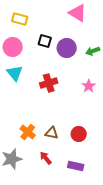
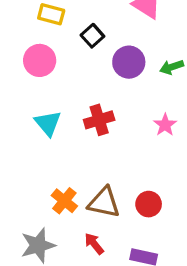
black square: (45, 41) -> (92, 36), moved, turned 32
cyan triangle: (15, 73) -> (48, 123), moved
brown triangle: (52, 133) -> (104, 202), size x1.5

